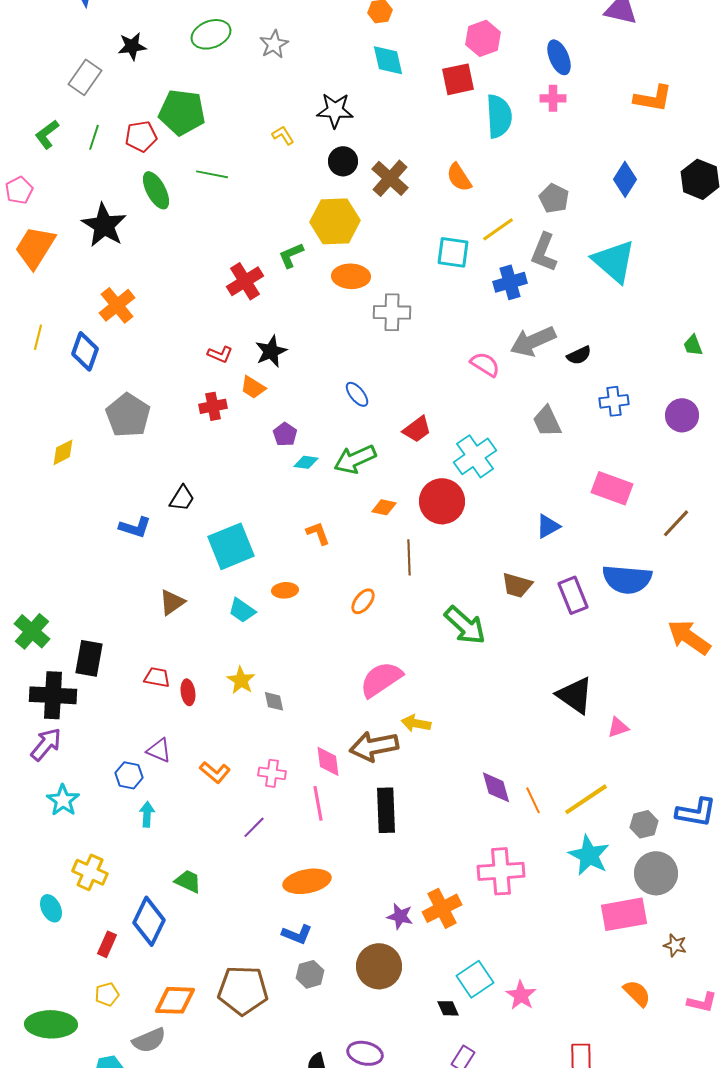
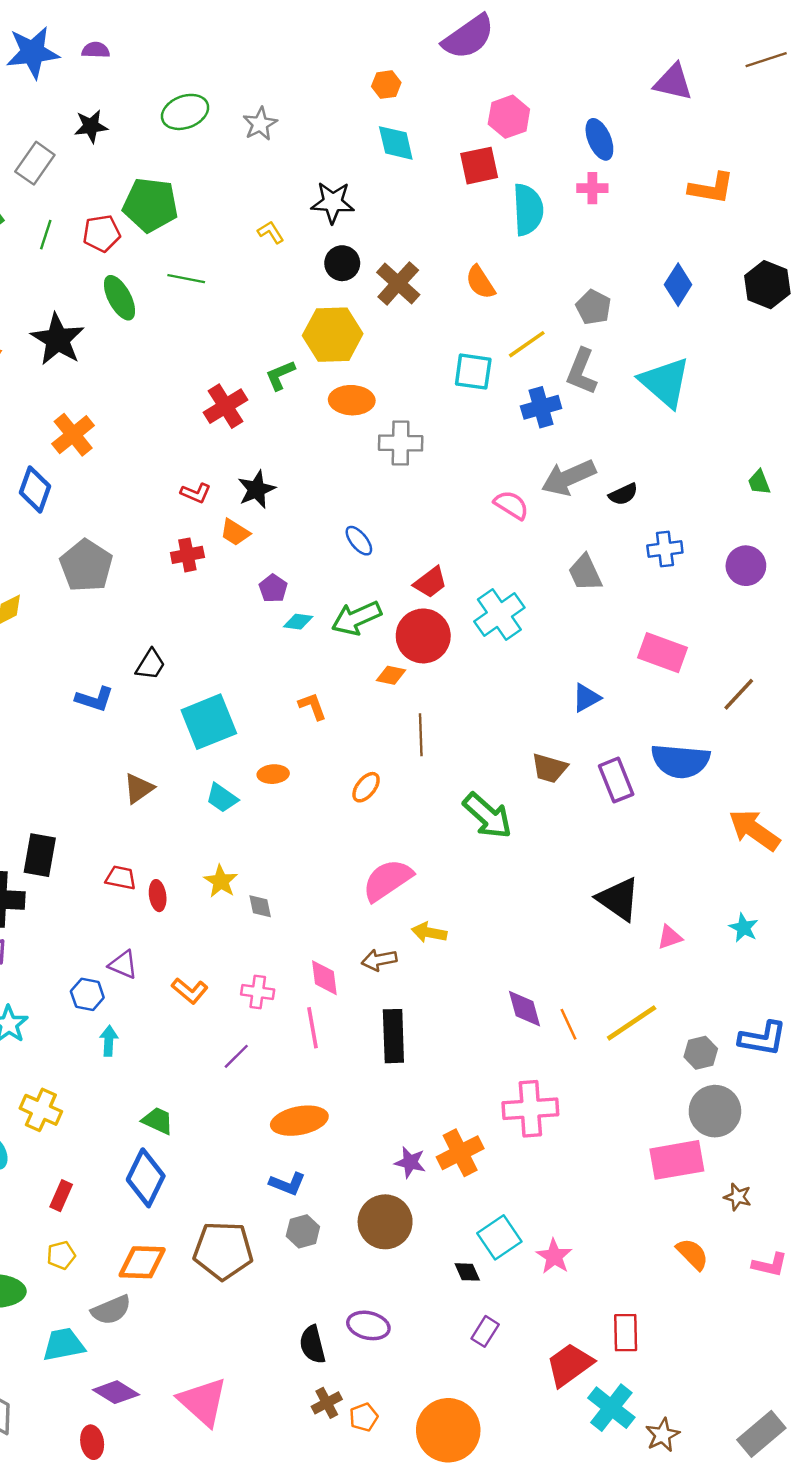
red circle: (442, 501) -> (423, 636), moved
brown arrow: (374, 746) -> (379, 960), size x0.6
cyan star: (589, 855) -> (744, 928), moved, size x0.6
blue diamond: (149, 921) -> (146, 1178), moved

